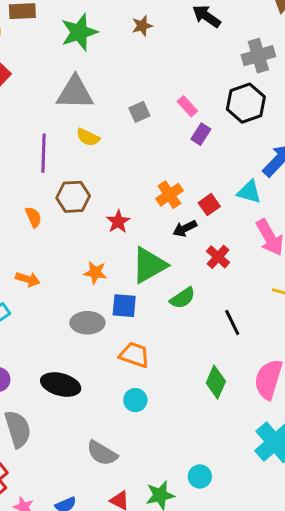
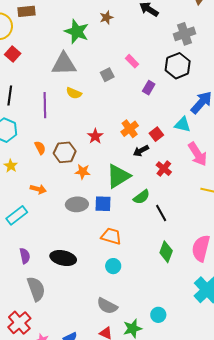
green star: (79, 32) -> (77, 32), moved, turned -30
pink rectangle: (187, 106) -> (132, 61), moved
brown hexagon: (73, 197) -> (65, 152), moved
red star: (118, 222) -> (95, 136), moved
orange star: (95, 273) -> (83, 172), moved
black line: (232, 322) -> (161, 213), moved
gray ellipse: (87, 323) -> (77, 204), moved
gray semicircle: (102, 453) -> (107, 306), moved

